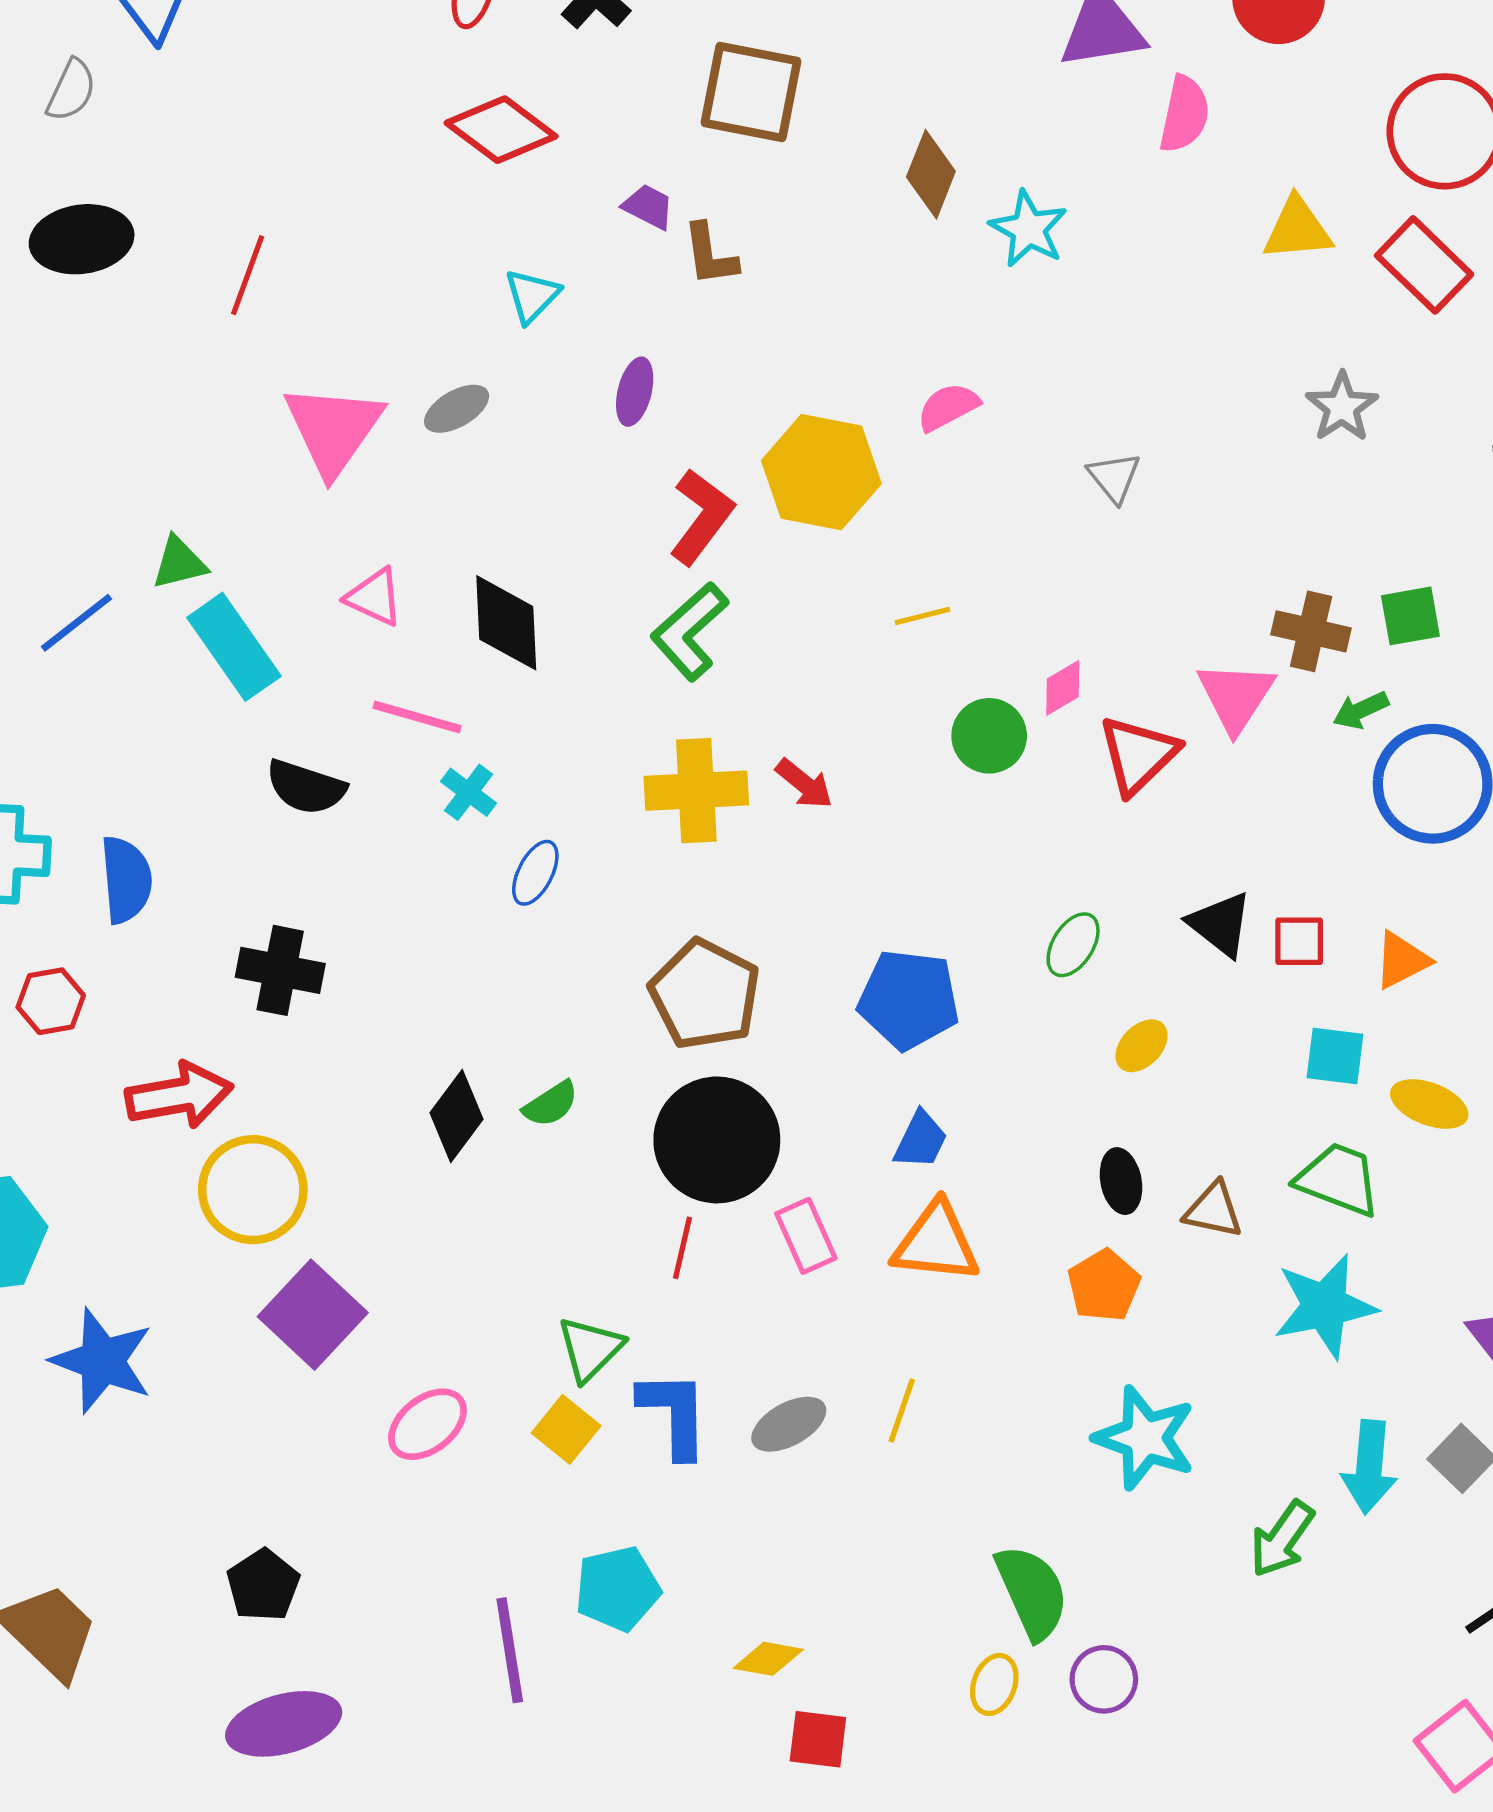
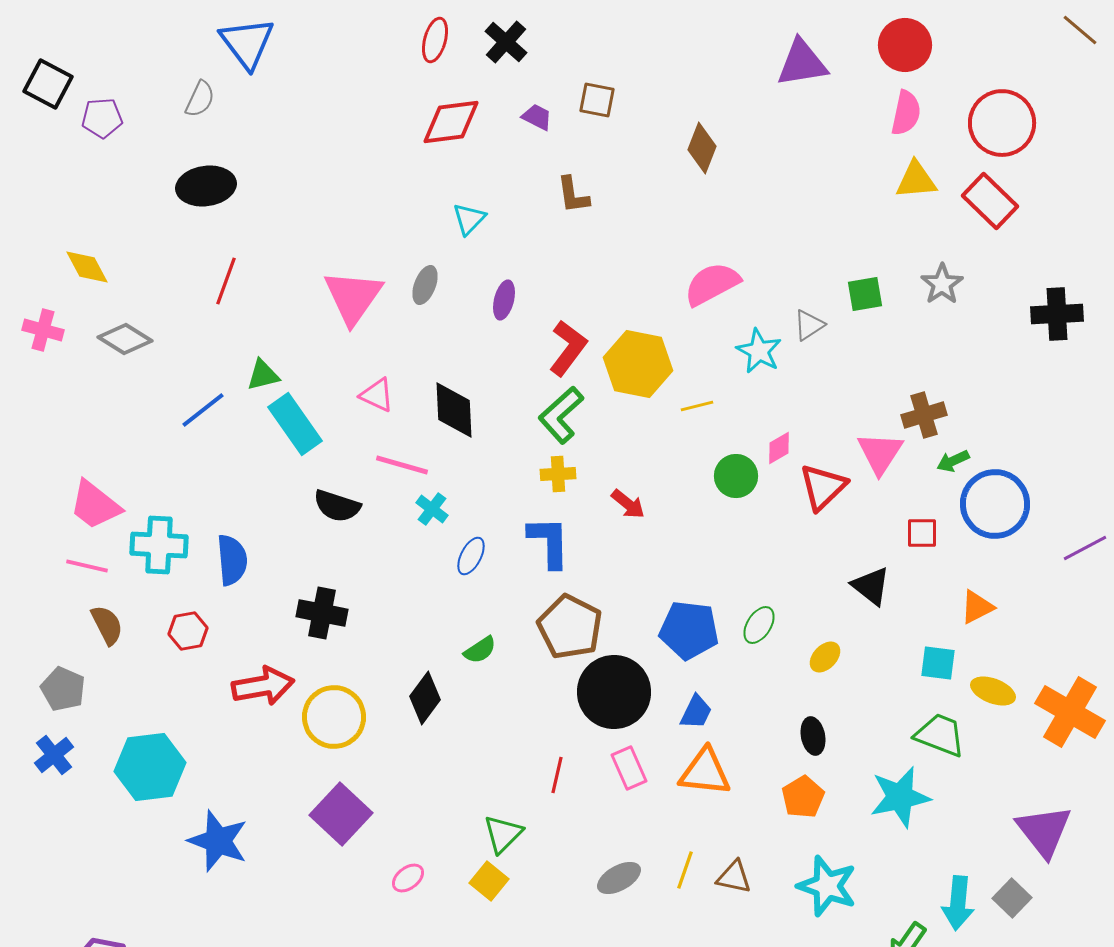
brown square: (751, 92) -> (597, 100), size x0.6
pink semicircle: (1184, 114) -> (906, 113), moved
red diamond: (501, 130) -> (451, 122), turned -44
purple trapezoid: (648, 207) -> (537, 117), moved
cyan star: (1029, 229) -> (759, 351), moved
red line: (248, 275) -> (226, 281), moved
purple ellipse: (635, 392) -> (504, 300), moved
pink semicircle: (948, 407) -> (712, 284), size x1.5
gray ellipse: (457, 409) -> (425, 285), turned -39
yellow hexagon: (821, 472) -> (638, 364), moved
gray triangle: (1114, 477) -> (809, 325), turned 36
green square: (1410, 616) -> (865, 294), moved
brown cross: (1311, 631) -> (924, 415), turned -30
yellow cross: (696, 791) -> (558, 474), moved, size x0.6
red square: (1299, 941) -> (922, 533), moved
green ellipse: (1073, 945) -> (759, 625), moved
green semicircle: (551, 1104) -> (480, 650), moved
black circle: (717, 1140) -> (614, 692), moved
yellow circle: (253, 1190) -> (334, 717), moved
brown triangle: (1213, 1210) -> (734, 877), moved
cyan star: (1325, 1306) -> (900, 797), moved
blue L-shape: (674, 1414) -> (549, 542), moved
pink ellipse: (427, 1424) -> (408, 878), size x0.7

